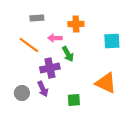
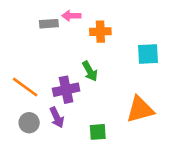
pink arrow: (55, 38) -> (71, 16), moved
orange line: (29, 45) -> (25, 87), moved
orange triangle: (106, 83) -> (140, 110), turned -40

